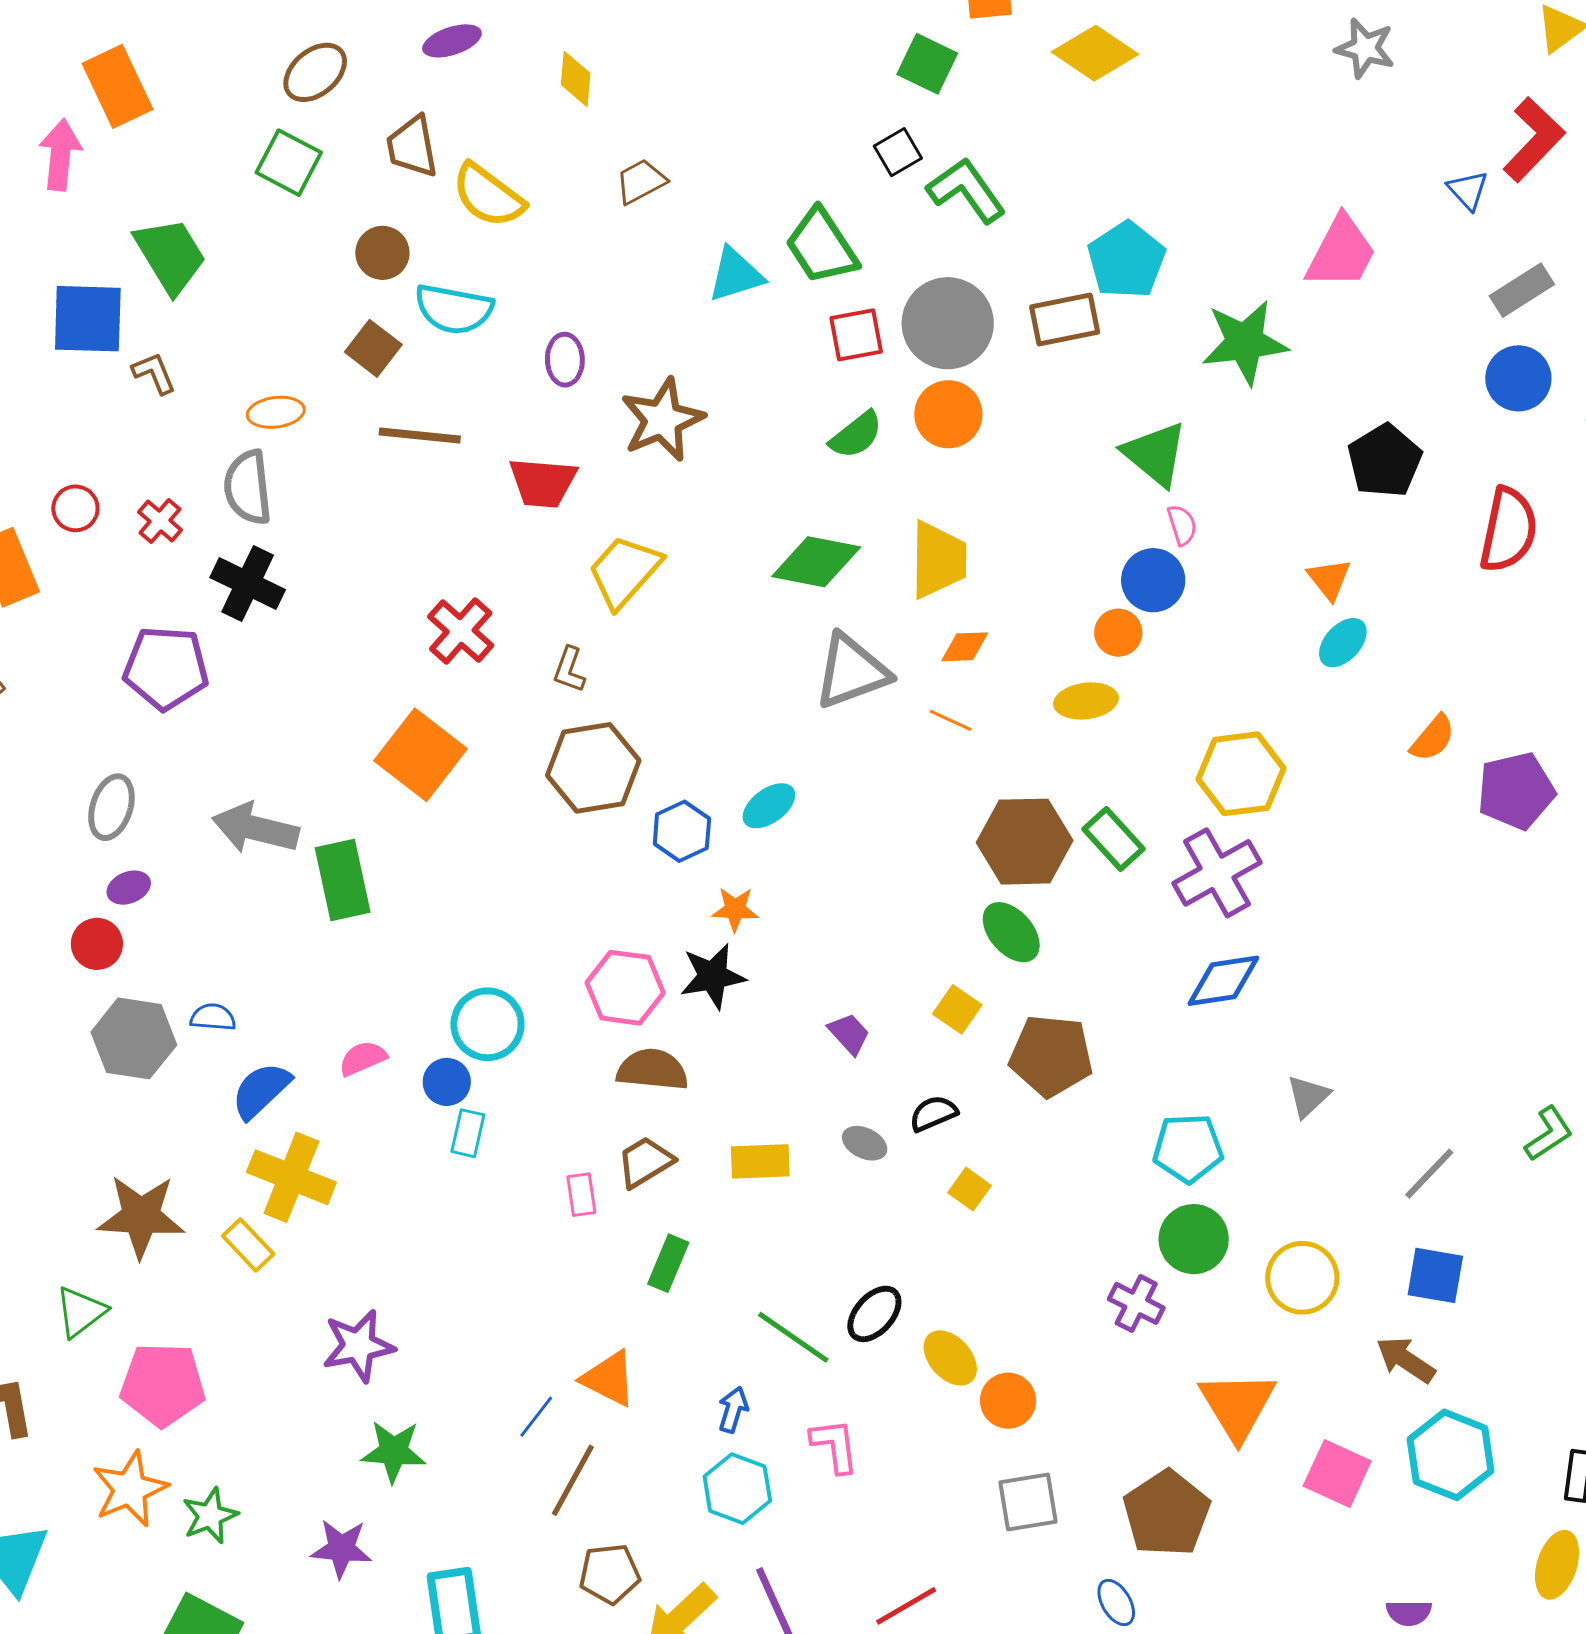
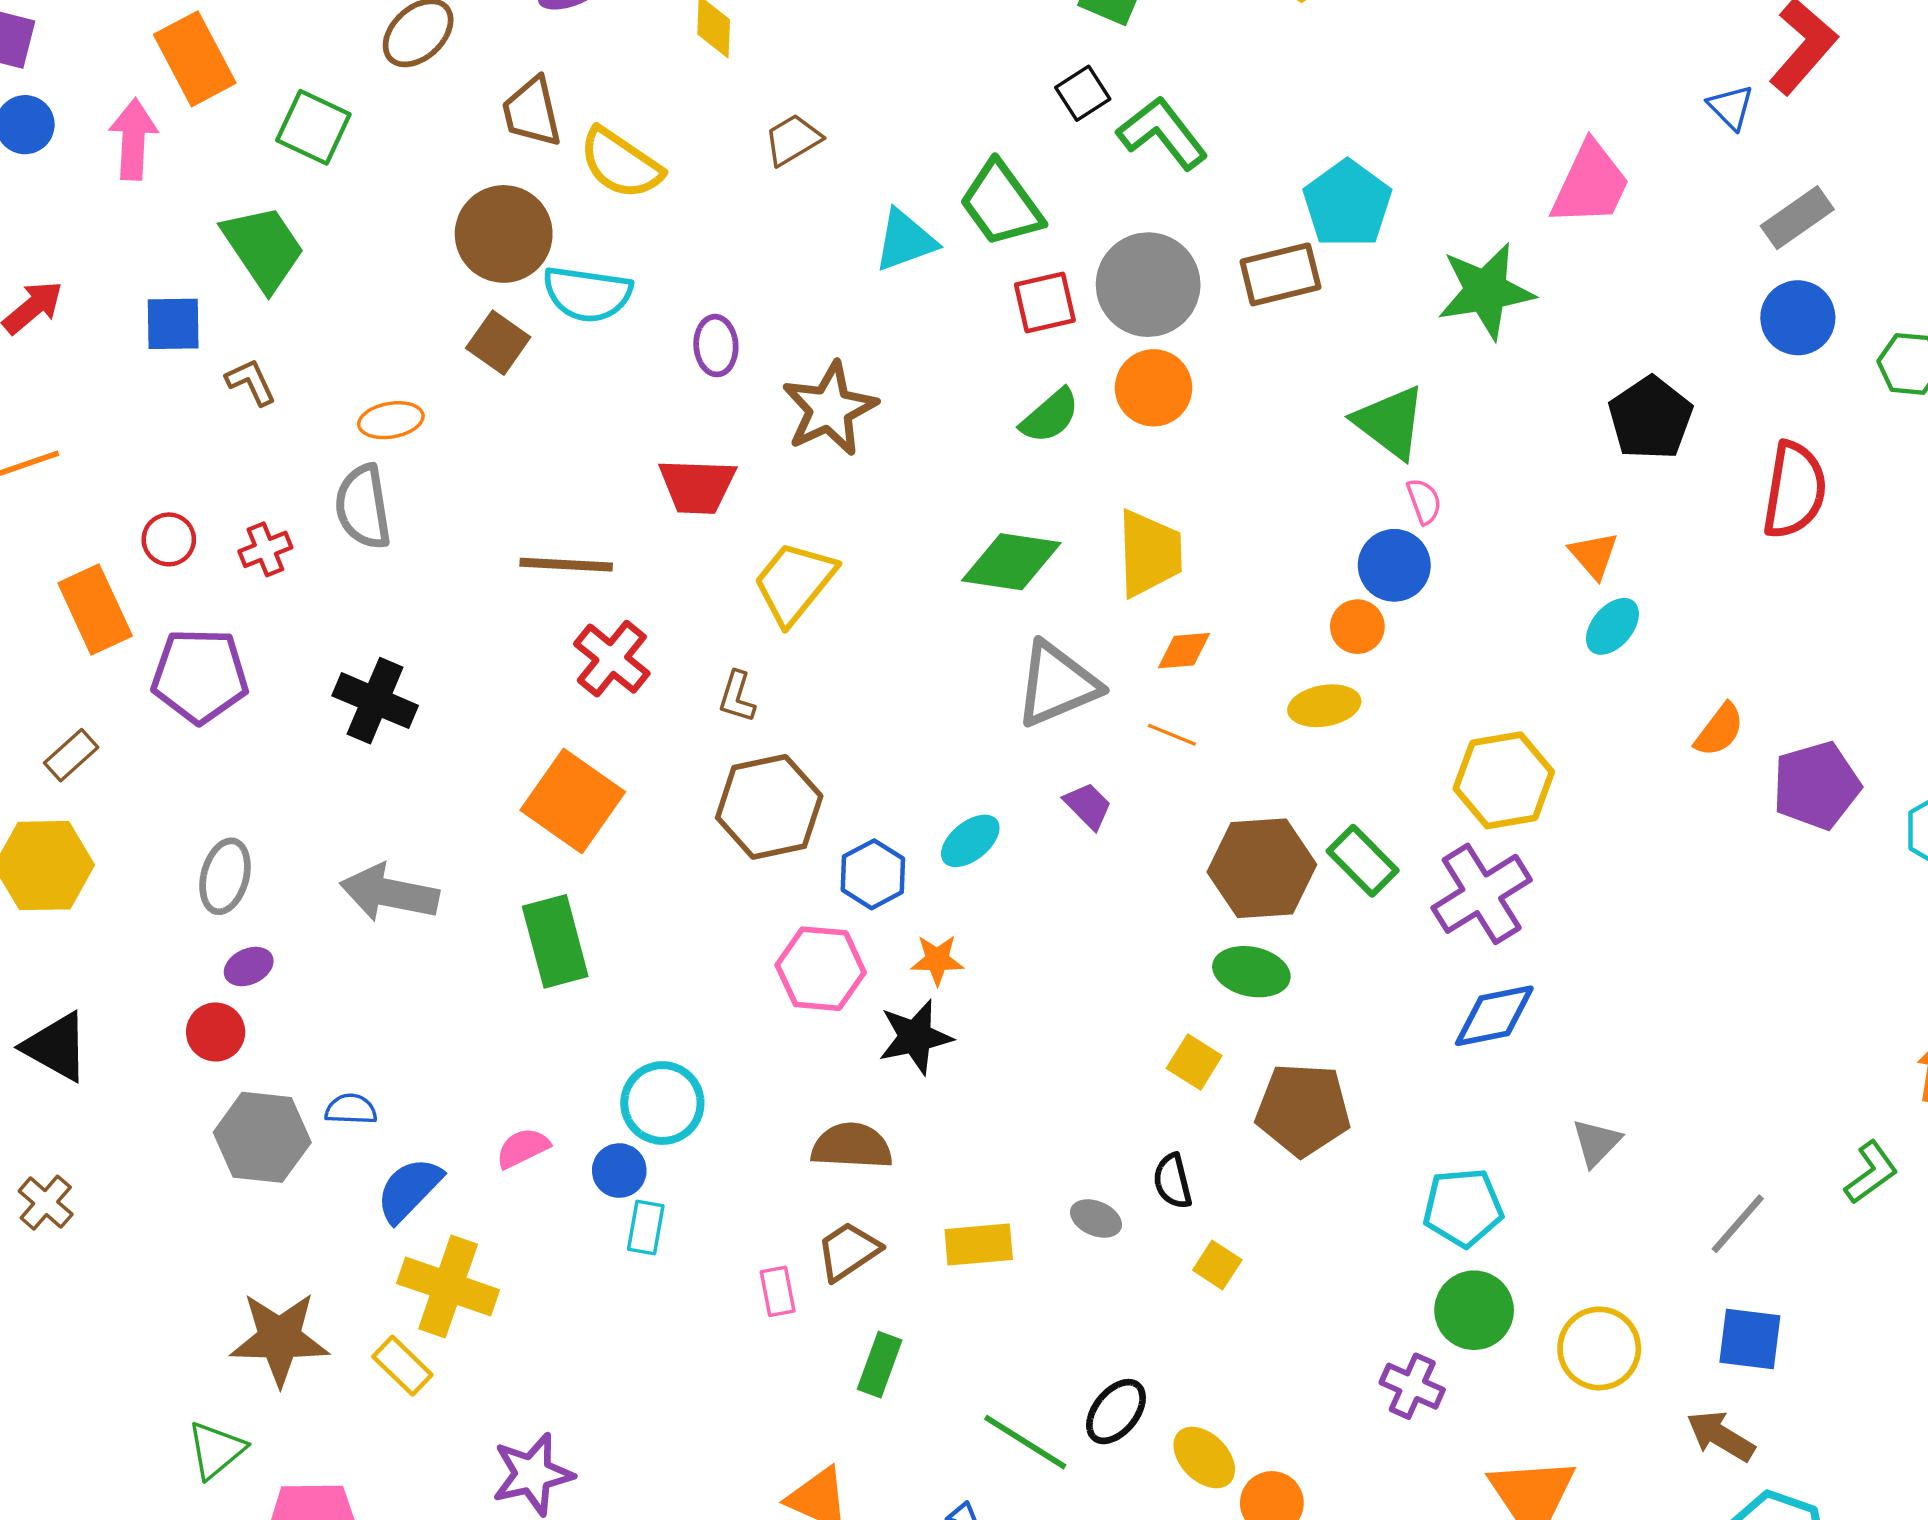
green square: (289, 163) -> (313, 127), moved
brown circle: (382, 253) -> (504, 234), size x1.6
blue square: (88, 319) -> (173, 324), size x0.7
brown line: (420, 435) -> (566, 565), moved
red cross: (160, 521) -> (265, 549), turned 30
black cross: (248, 584) -> (375, 701), moved
purple pentagon: (166, 668) -> (200, 676), moved
green rectangle: (343, 880) -> (555, 941), moved
green ellipse: (1011, 932) -> (1251, 972), turned -34
pink hexagon: (625, 988) -> (821, 969), moved
purple trapezoid: (849, 1034) -> (1088, 806), moved
black semicircle: (933, 1113) -> (1173, 1181), turned -78

